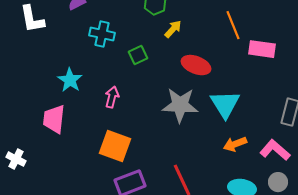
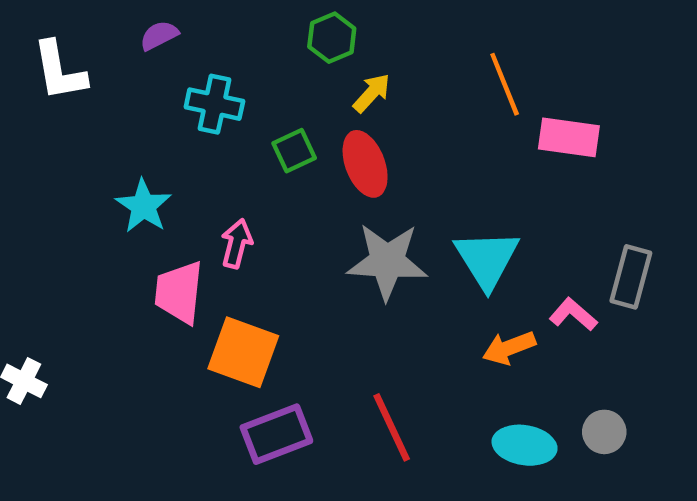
red ellipse: (196, 65) -> (365, 164), moved, turned 48
pink trapezoid: (54, 119) -> (179, 292), moved
pink L-shape: (275, 150) -> (573, 315), moved, size x0.7

